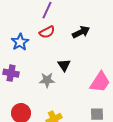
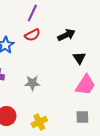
black triangle: (64, 65) -> (79, 58), moved

